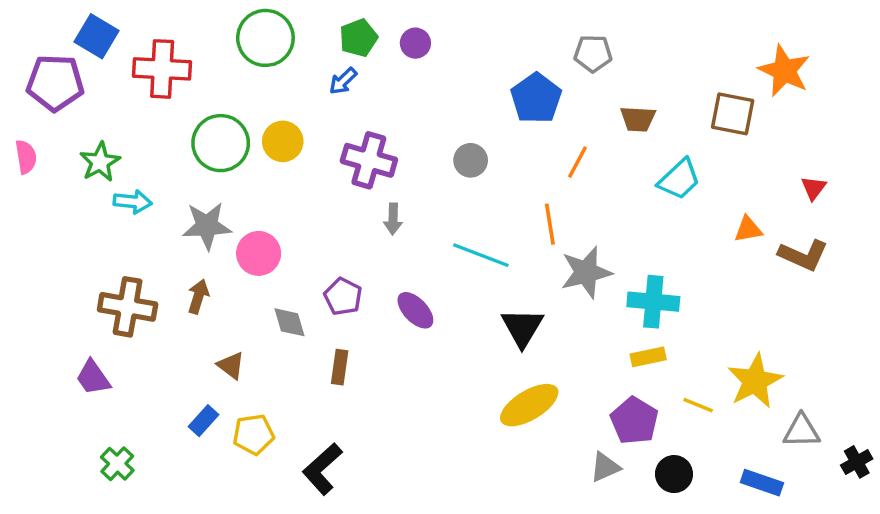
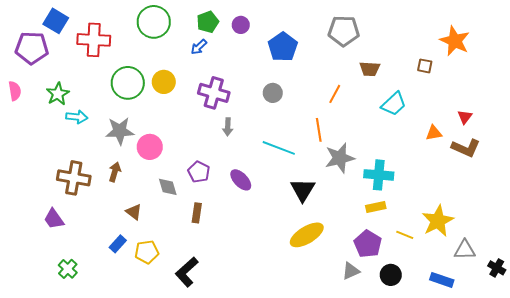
gray pentagon: (593, 53) -> (344, 31), size x1.4
blue pentagon: (536, 98) -> (283, 47), moved
brown square: (733, 114) -> (425, 66), size x0.6
red triangle: (814, 188) -> (465, 117), moved
black cross: (857, 462) -> (497, 268), turned -30

